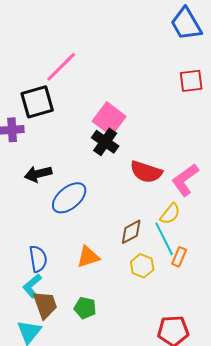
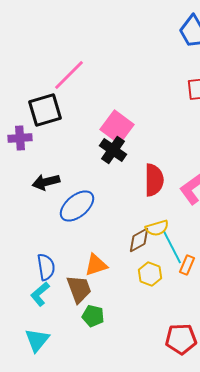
red semicircle: (146, 172) -> (154, 180), turned -108
yellow semicircle: (170, 214) -> (157, 228), moved, turned 35
brown trapezoid: (45, 305) -> (79, 289), moved

